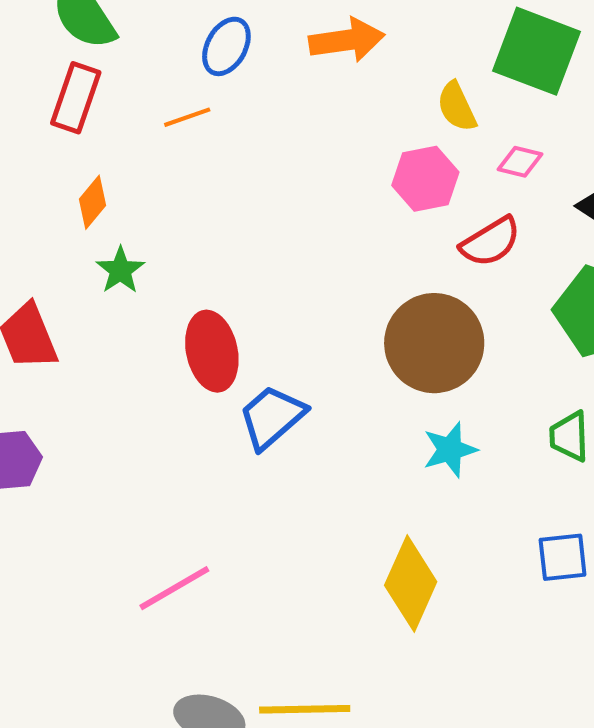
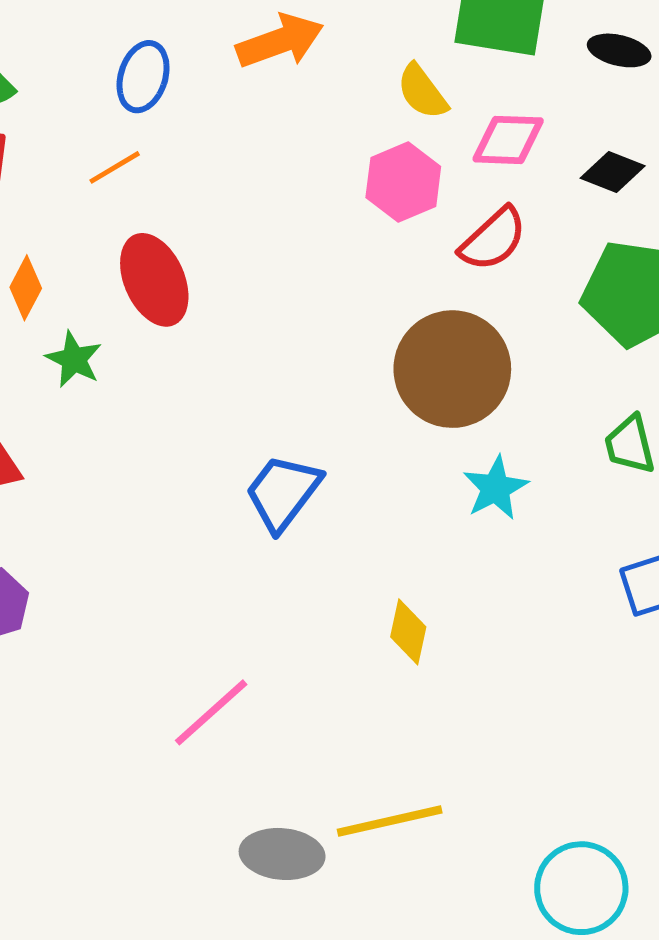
pink diamond: (520, 162) -> (508, 140), size x1.4
red ellipse: (212, 351) -> (154, 280), moved
yellow diamond: (411, 583) -> (408, 632), moved, size x0.6

